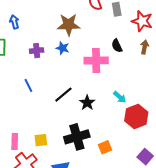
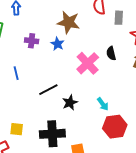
pink cross: (96, 61) -> (88, 63), turned 35

